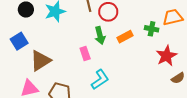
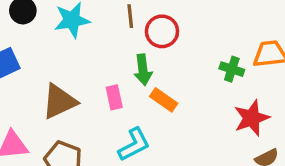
orange rectangle: (125, 37) -> (164, 100), moved, turned 56
brown triangle: (40, 61) -> (59, 101), moved

